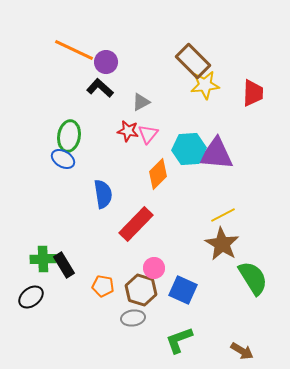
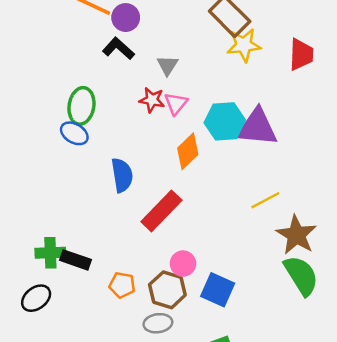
gray triangle: (141, 102) -> (167, 65), turned -30
brown star: (222, 244) -> (296, 235), moved
black rectangle: (64, 265) -> (75, 260), turned -40

